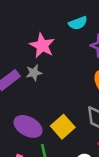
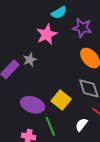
pink star: (42, 46) -> (47, 34), moved, turned 30

